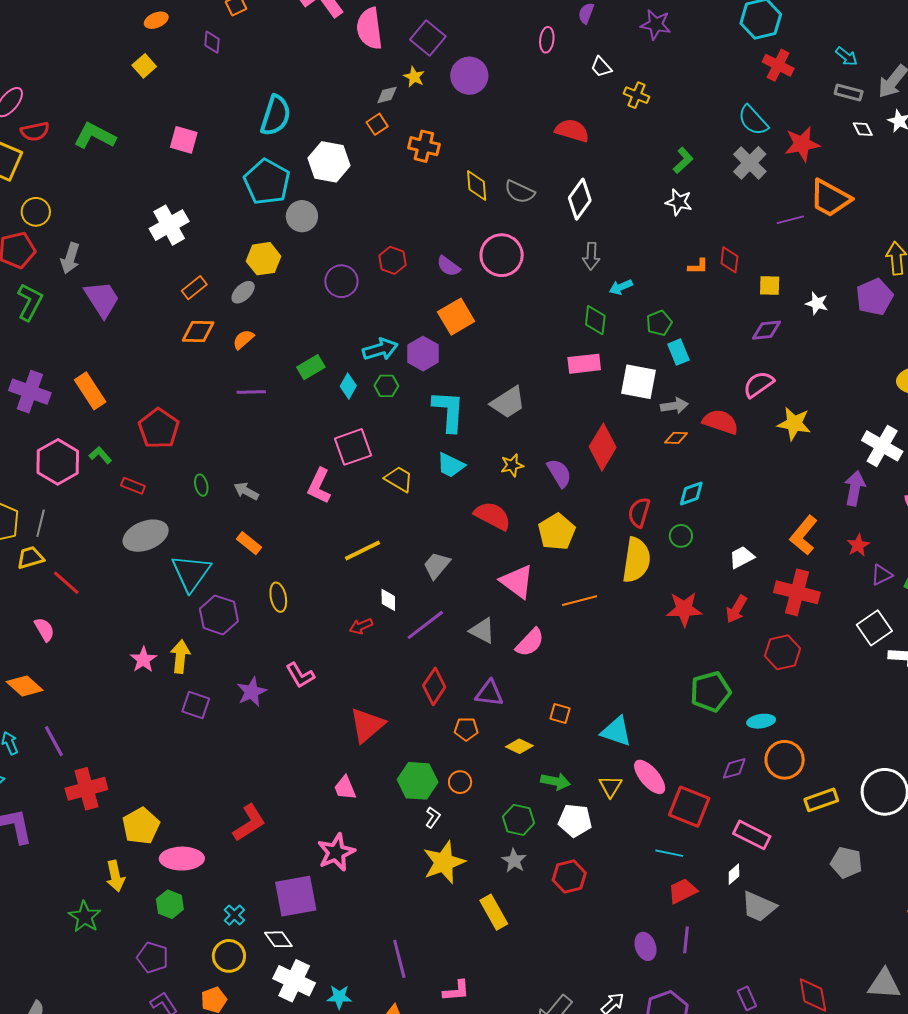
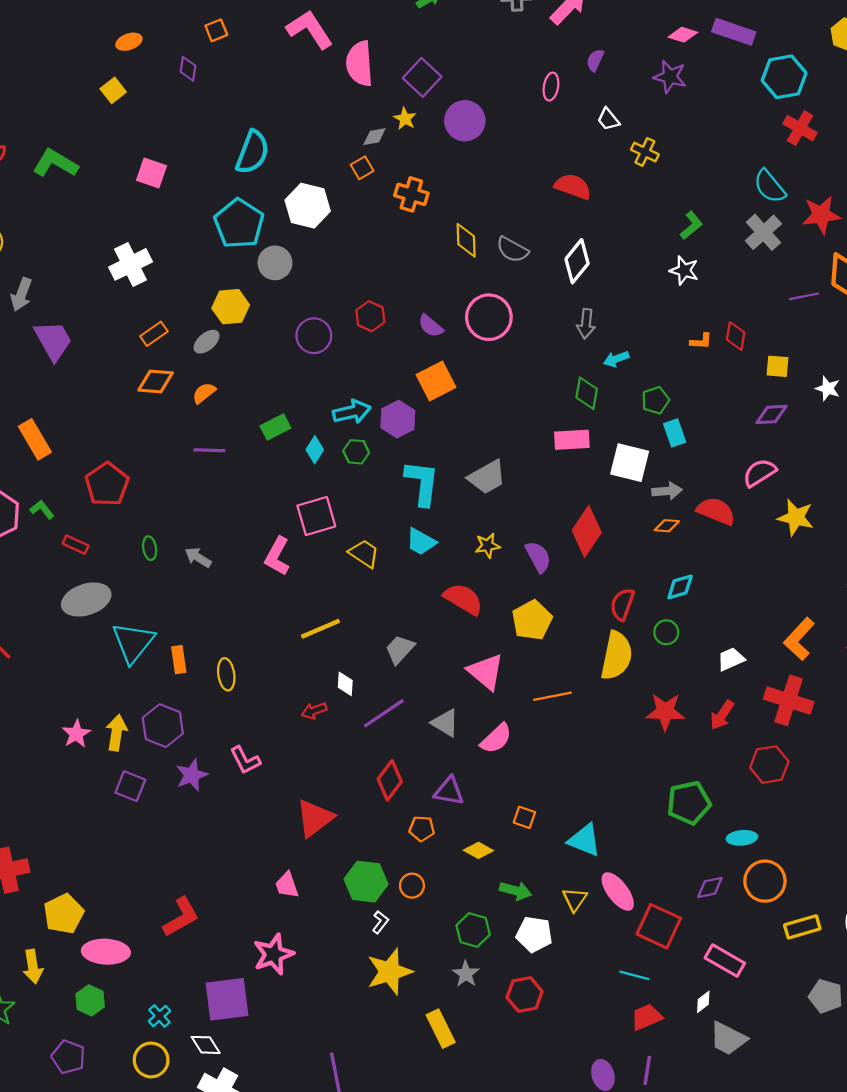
orange rectangle: (249, 543) -> (179, 660), moved, turned 40
purple hexagon: (219, 615) -> (163, 726), moved

